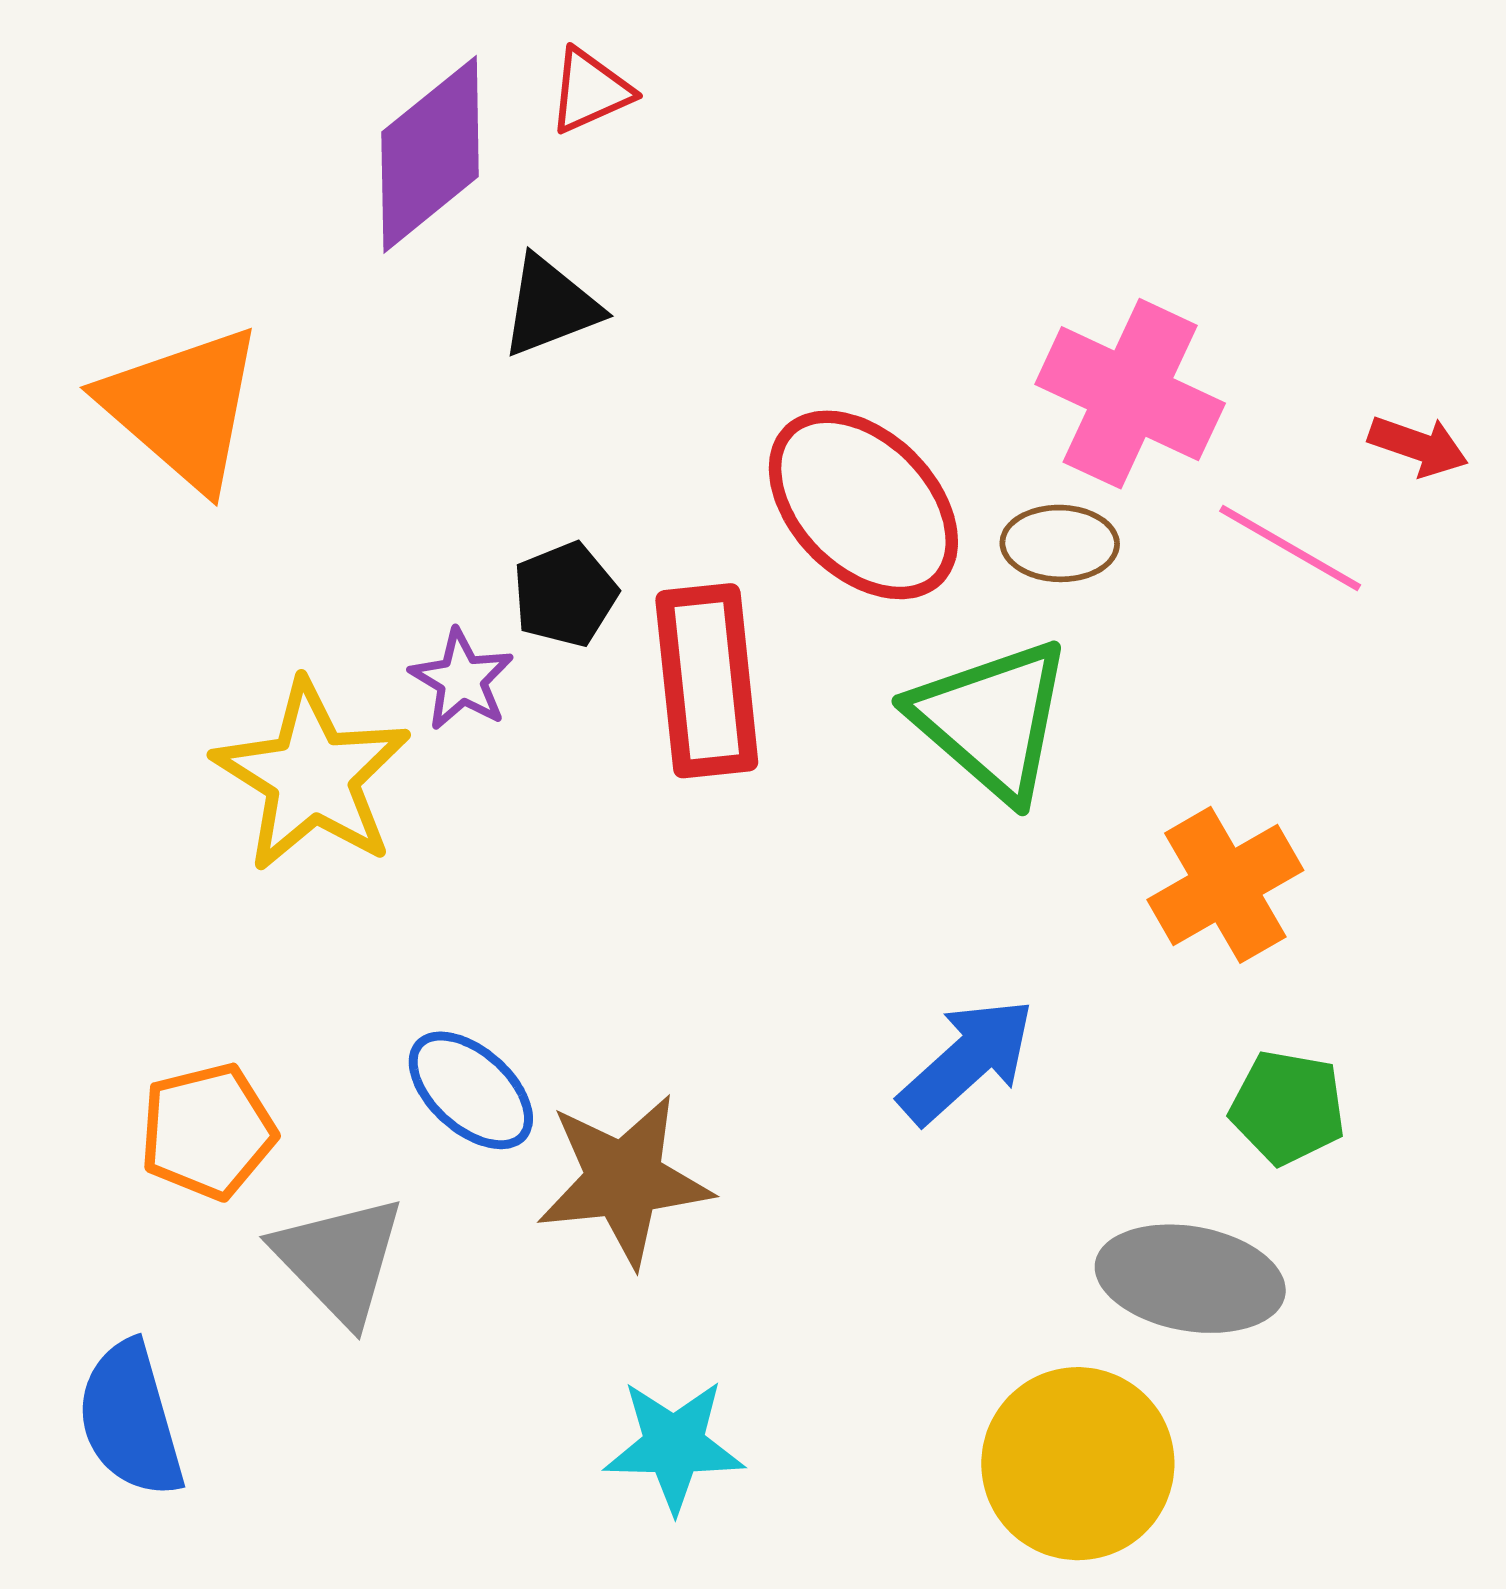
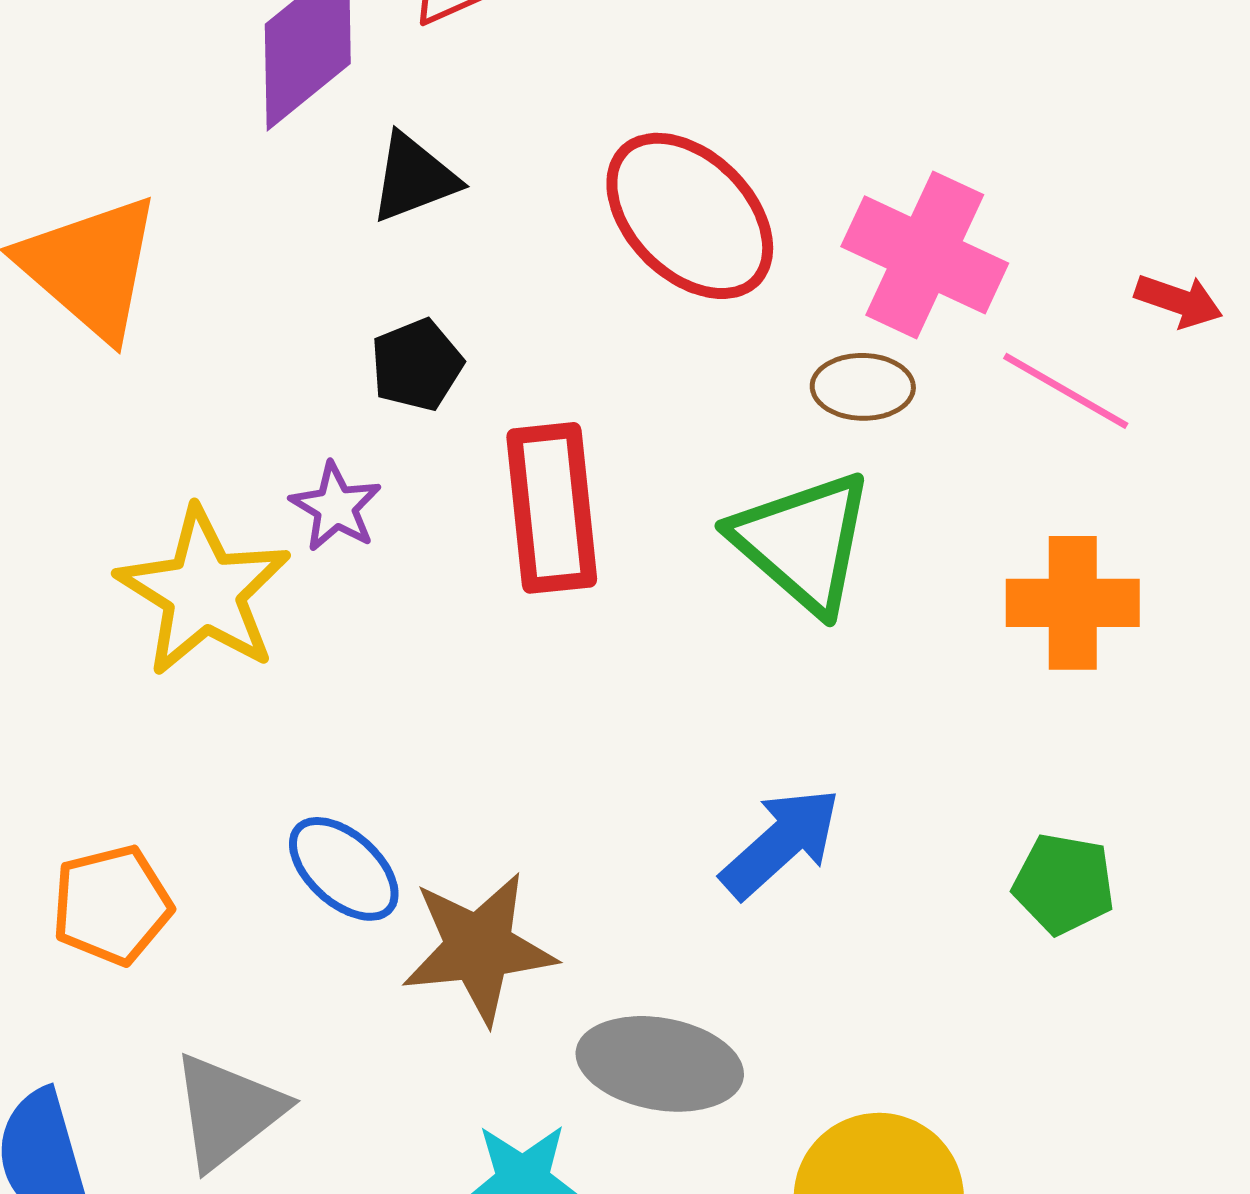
red ellipse: (863, 505) -> (690, 216), moved
black pentagon: (565, 595) -> (417, 365), moved
orange cross: (1225, 885) -> (1073, 603), moved, turned 30
gray triangle: (339, 1259) -> (228, 1111), moved, turned 36
gray ellipse: (1190, 1279) -> (660, 1064), moved

